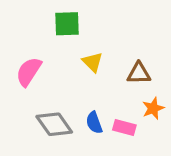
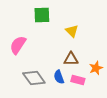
yellow triangle: (93, 62) -> (72, 31), moved
brown triangle: (139, 73) -> (71, 59), moved

